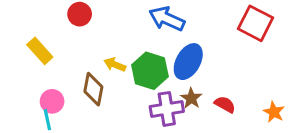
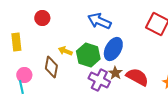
yellow rectangle: (40, 51) -> (16, 42), turned 36
red semicircle: (225, 104) -> (137, 77), size x1.6
purple cross: (167, 109) -> (99, 80), turned 35

